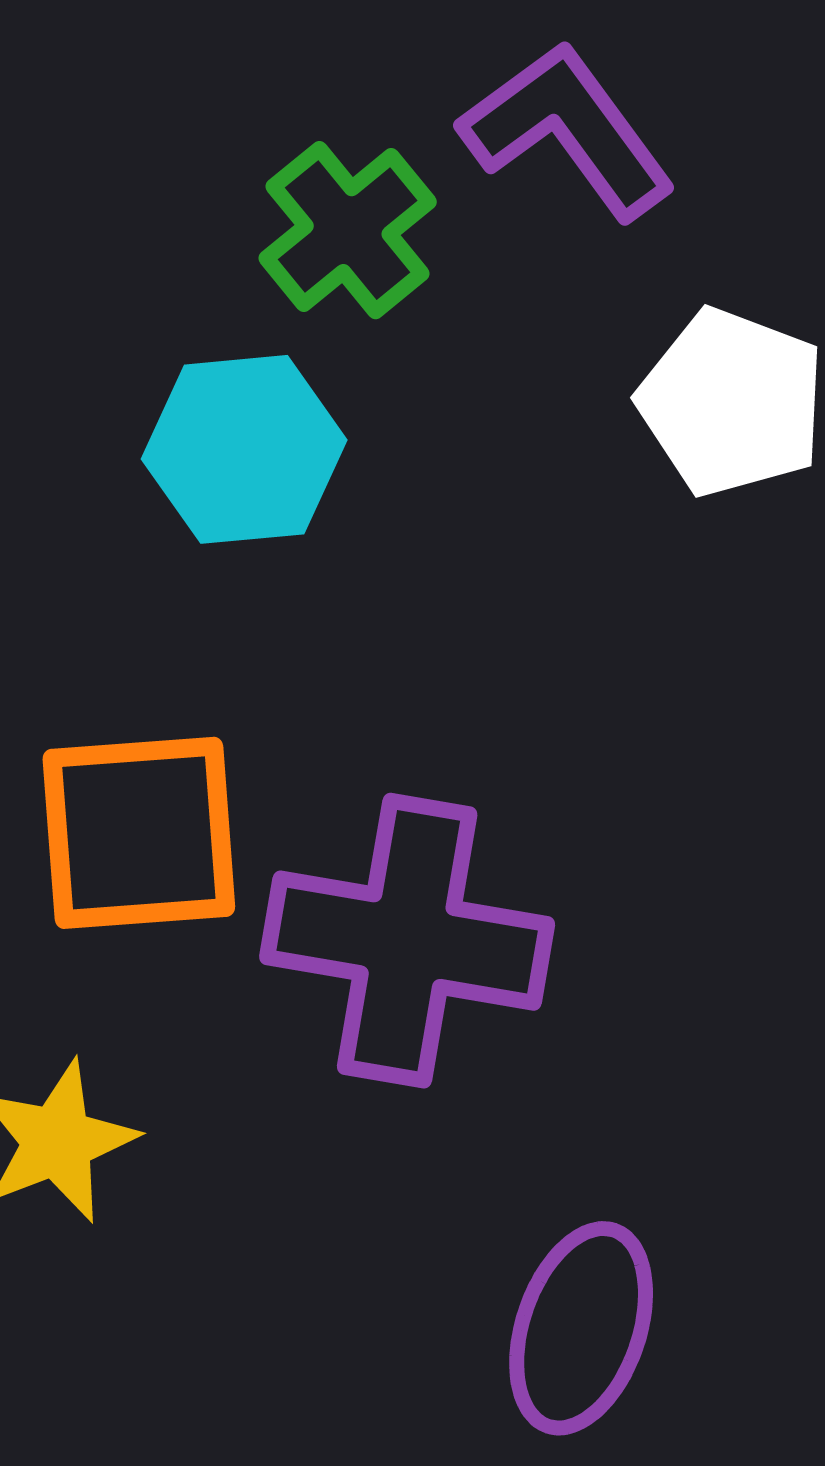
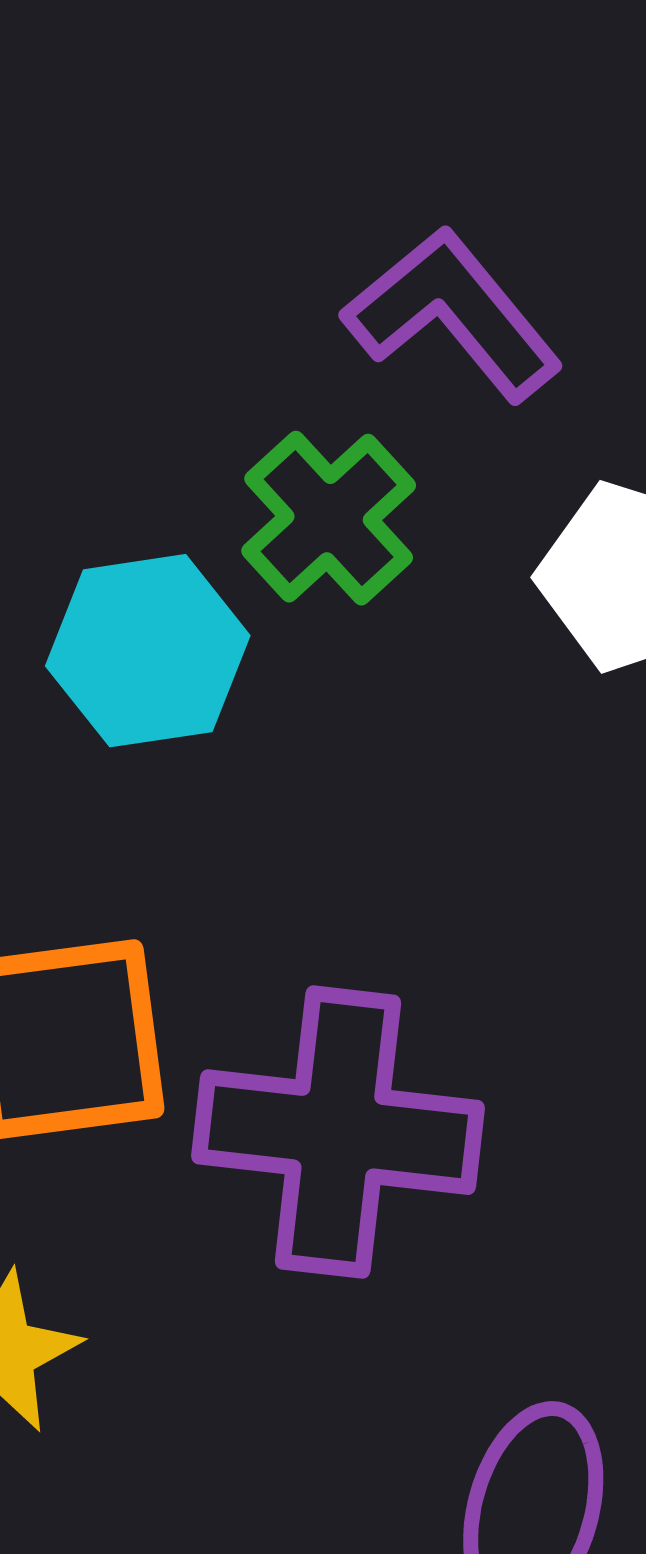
green cross: (348, 230) -> (329, 518), moved

